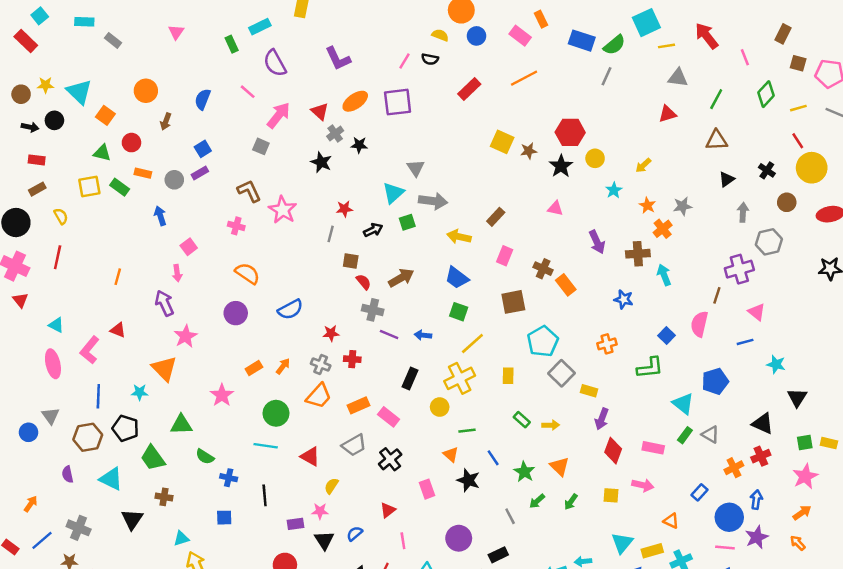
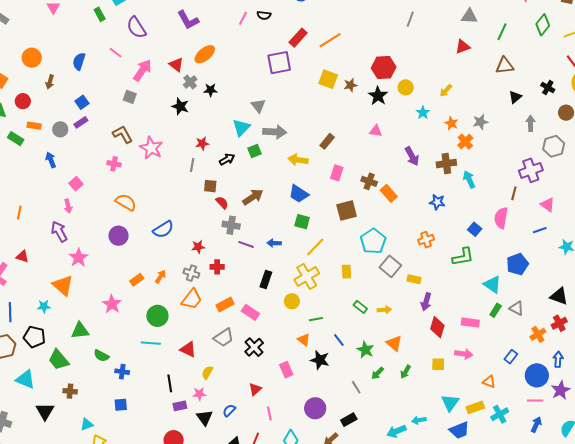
orange line: (524, 78) -> (330, 40), moved
purple square: (398, 102) -> (279, 63), moved
black line: (265, 495) -> (170, 383), moved

